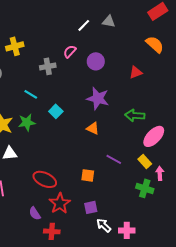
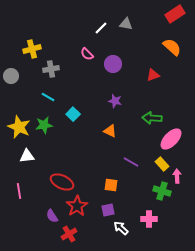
pink semicircle: (70, 51) -> (87, 54), turned -88
gray cross: (48, 66) -> (51, 69), moved
purple star: (98, 98) -> (115, 101), size x0.6
orange square: (88, 175) -> (111, 185), moved
pink cross: (127, 230) -> (149, 219), moved
red cross: (52, 231) -> (69, 234), turned -35

